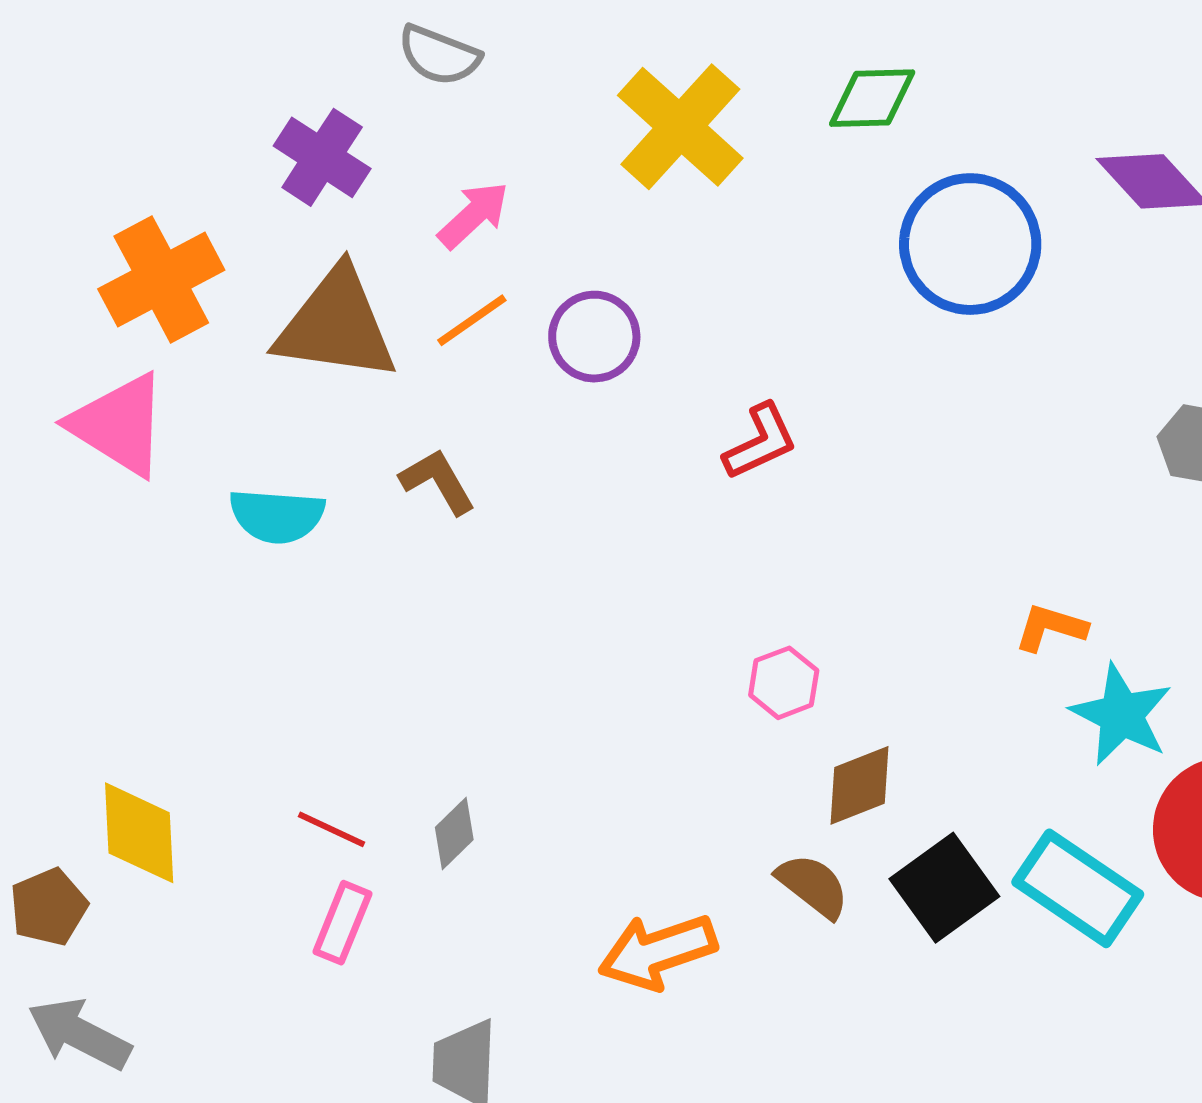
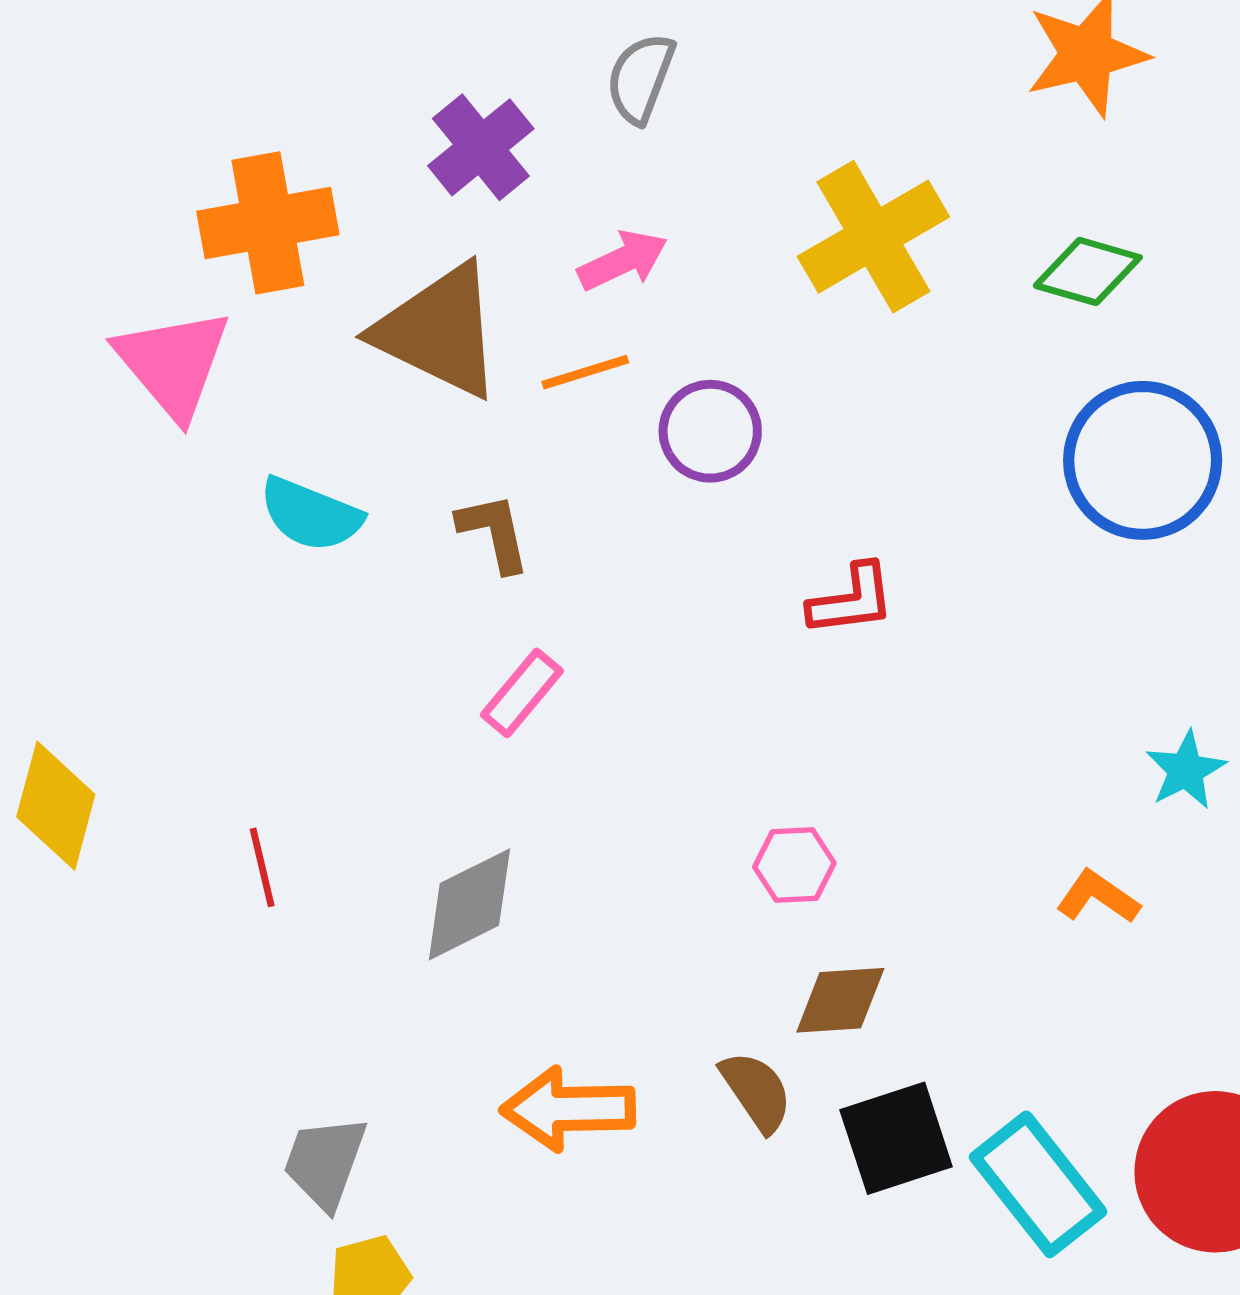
gray semicircle: (439, 55) -> (641, 78), turned 72
cyan star: (1121, 715) -> (1186, 770), moved, size x0.7
red line: (332, 829) -> (262, 867), turned 34
gray diamond: (454, 834) -> (469, 904), moved, size x1.6
pink rectangle: (342, 923) -> (522, 693), moved

